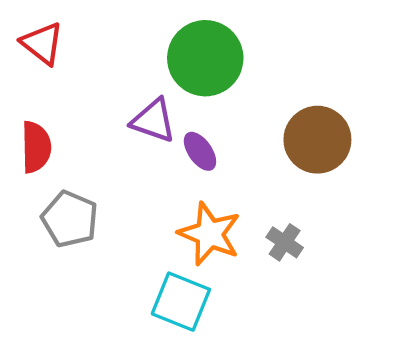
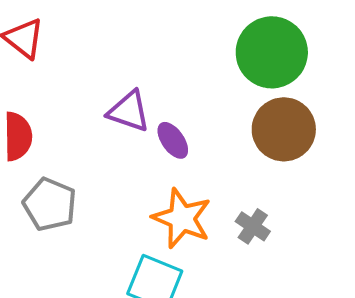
green circle: (205, 58) -> (272, 52), moved

